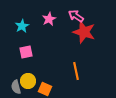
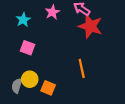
pink square: (26, 52) -> (28, 48), turned 32
gray semicircle: (16, 87) -> (17, 86), turned 32

